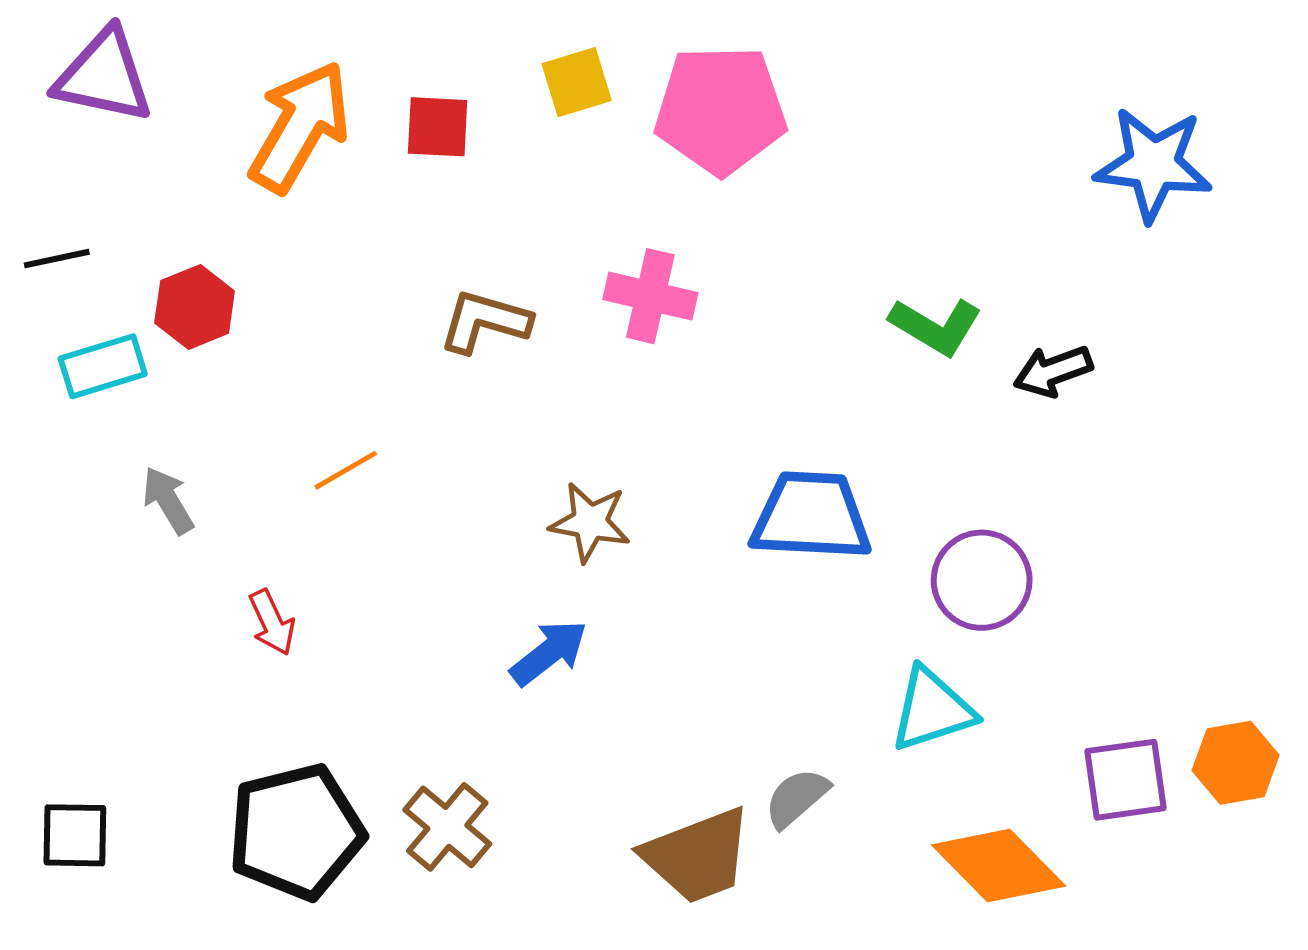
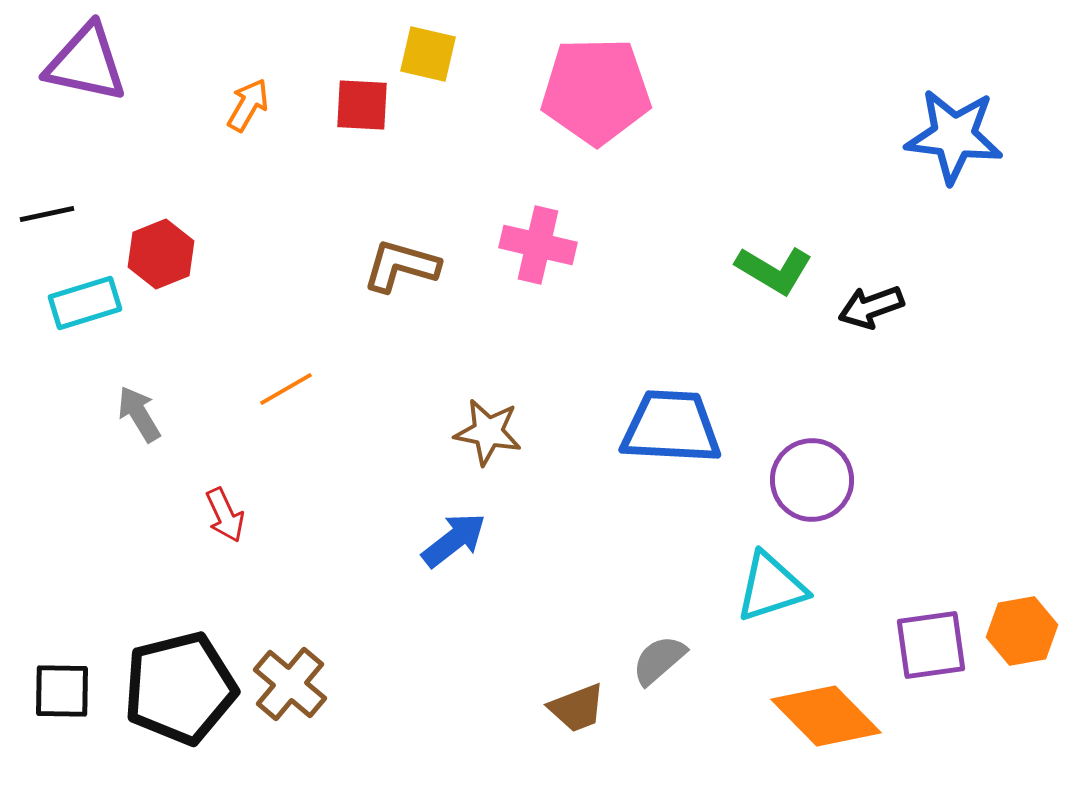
yellow square: (577, 82) -> (428, 54), moved, turned 30
orange arrow: (300, 127) -> (248, 105), size x0.5
brown cross: (447, 827) -> (290, 684), moved
black pentagon: (296, 832) -> (180, 688), moved
brown trapezoid: (698, 856) -> (577, 708), size x0.6

